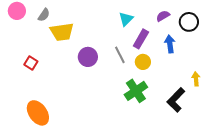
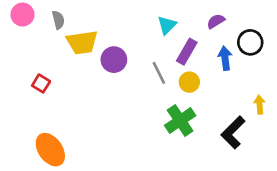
gray semicircle: (44, 15) -> (58, 20), turned -48
black circle: (189, 22) -> (250, 42), moved
purple circle: (88, 57) -> (114, 60), moved

